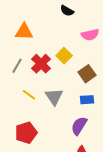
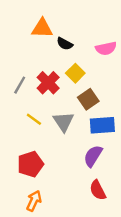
black semicircle: (67, 11) -> (65, 44), moved
orange triangle: (24, 32) -> (42, 28), moved
brown square: (87, 74) -> (88, 99), moved
blue rectangle: (87, 100) -> (102, 125), size x1.5

